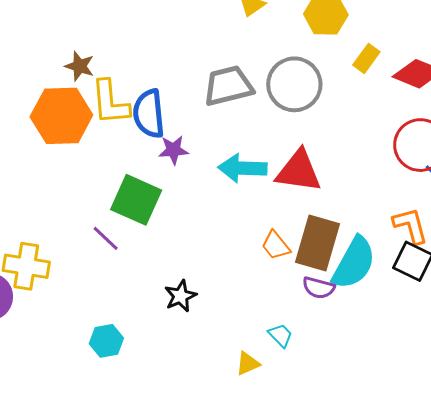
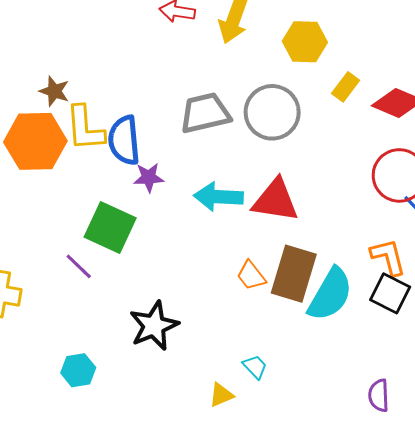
purple semicircle: (319, 288) -> (379, 395), moved, turned 72
black star: (180, 296) -> (154, 326), size x1.5

